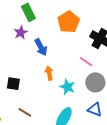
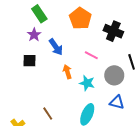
pink line: (86, 62) -> (91, 55), moved
black square: (13, 84) -> (30, 61), moved
brown line: (25, 112) -> (48, 114), turned 32

